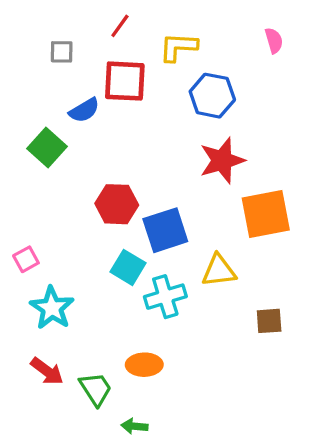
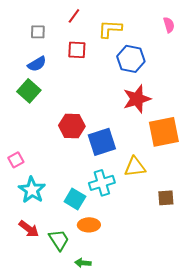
red square: (125, 81) -> (77, 50), size x0.7
blue semicircle: (84, 110) -> (37, 64), moved
cyan square: (128, 267) -> (75, 199), moved

